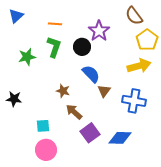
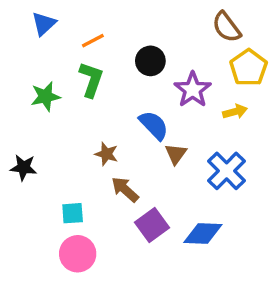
blue triangle: (16, 16) -> (44, 24), moved
orange line: (55, 24) -> (93, 41), turned -32
purple star: (99, 31) -> (193, 90), moved
black circle: (82, 47) -> (150, 61), moved
yellow arrow: (139, 66) -> (235, 112), size x0.6
blue cross: (134, 101) -> (227, 171), turned 35

